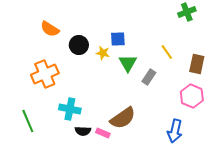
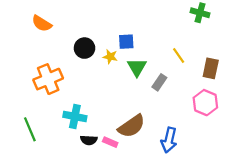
green cross: (187, 12) -> (200, 13), turned 36
orange semicircle: (50, 29) -> (42, 23), moved
blue arrow: (175, 131) -> (169, 140), moved

